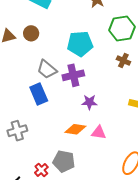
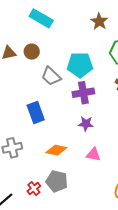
gray trapezoid: (47, 69) -> (51, 76), moved
purple cross: (73, 75) -> (83, 93), moved
orange diamond: (75, 129) -> (56, 150), moved

